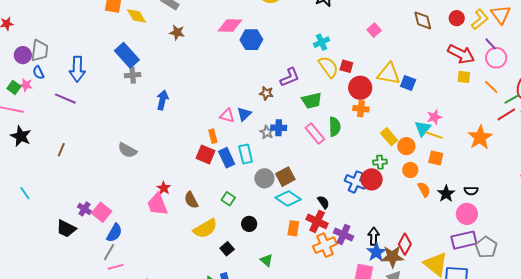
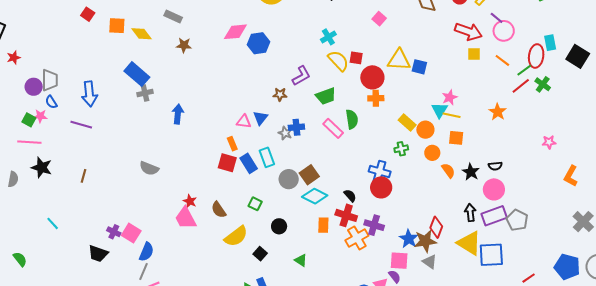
orange star: (480, 137) -> (498, 112), size x0.7
red circle: (372, 179) -> (381, 187), moved
black arrow: (374, 236) -> (470, 213), moved

